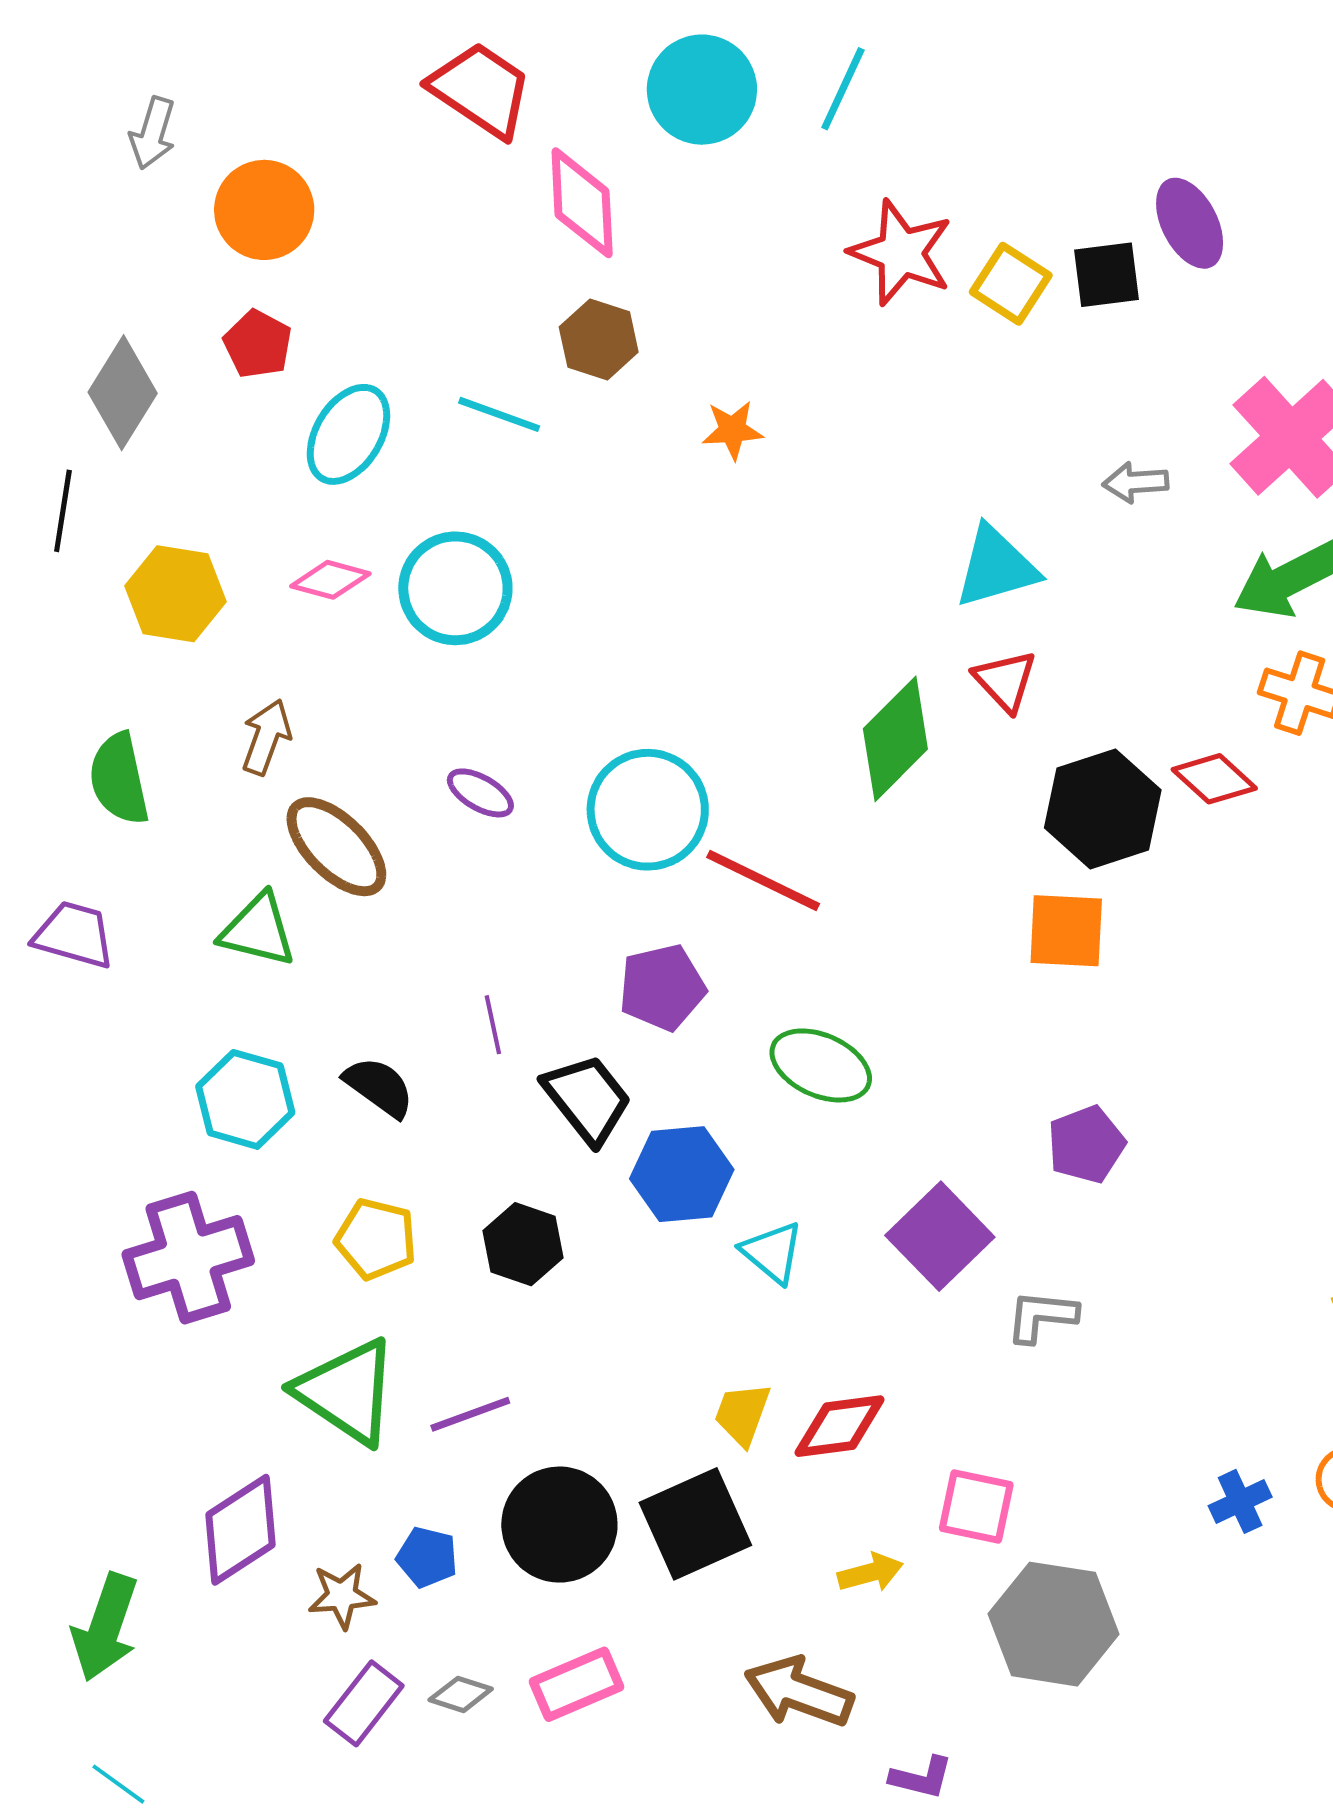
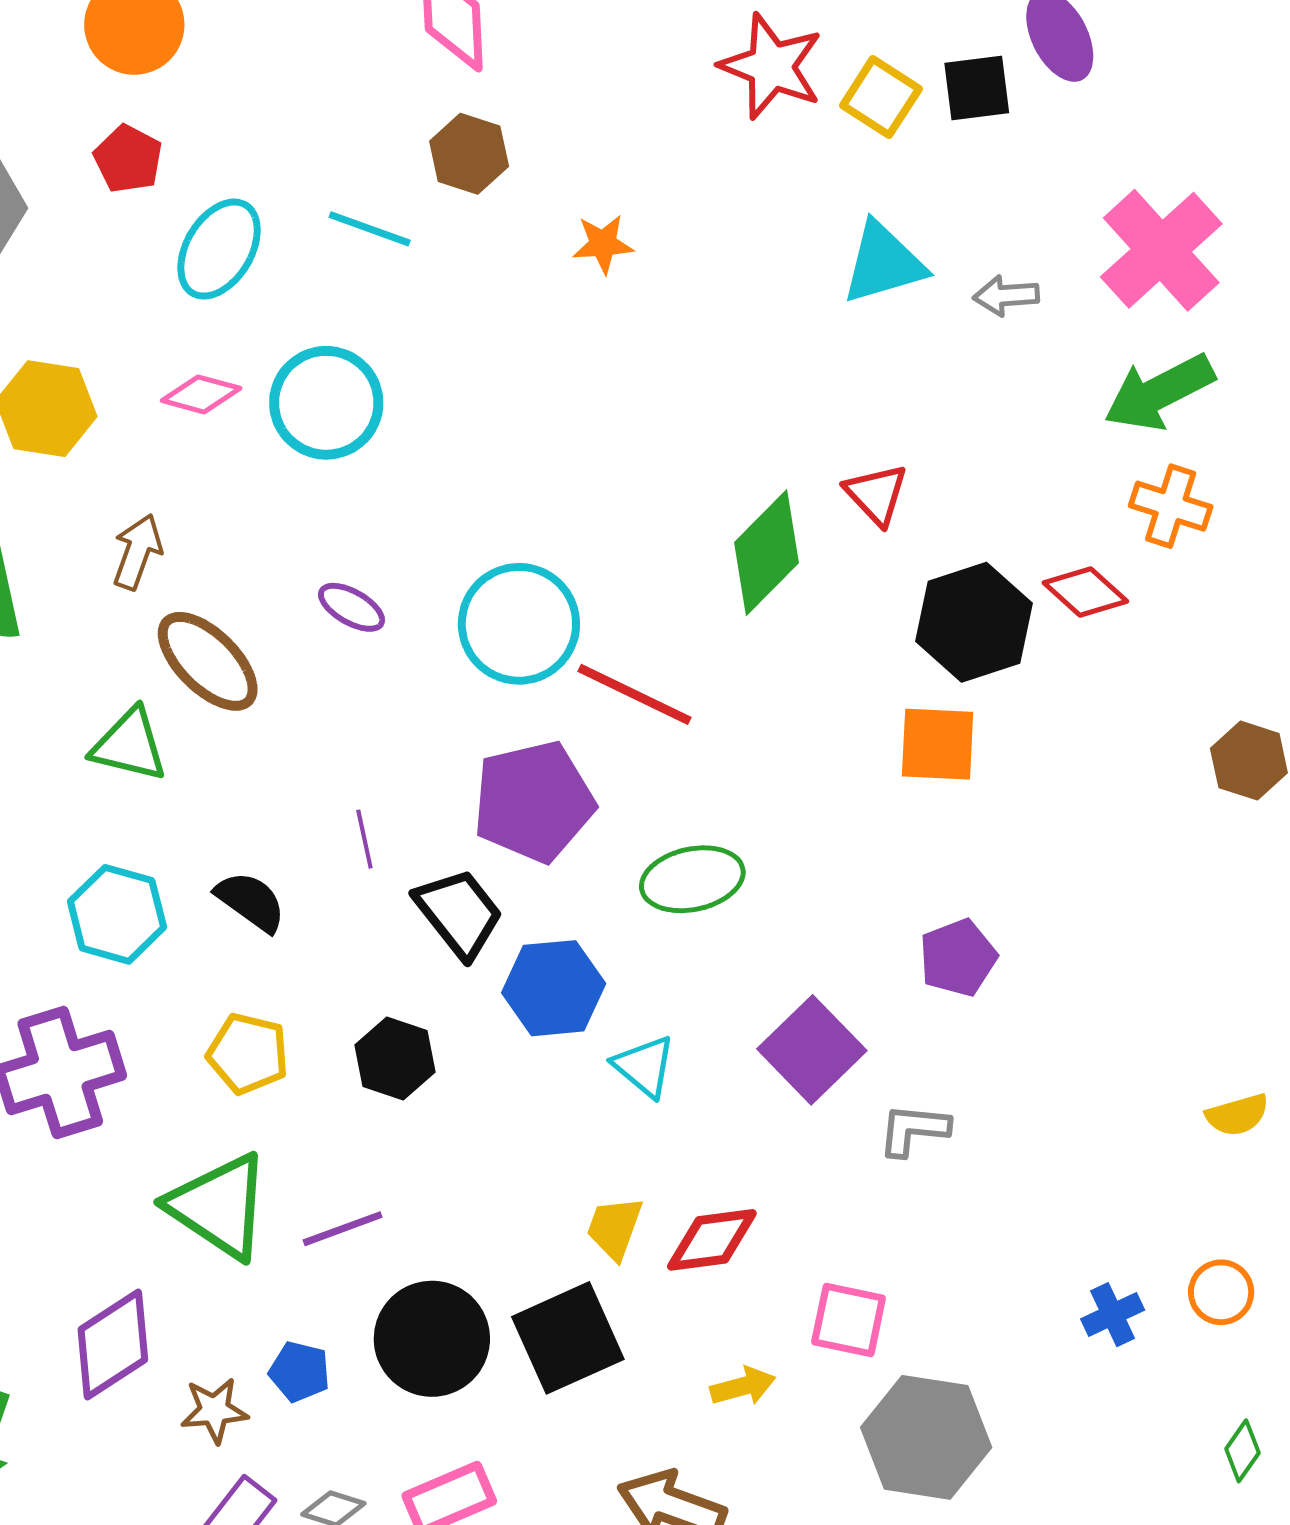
cyan triangle: (996, 567) -> (883, 263), moved
purple pentagon: (662, 987) -> (534, 802), size x1.4
green ellipse: (821, 1065) -> (692, 879), turned -36

